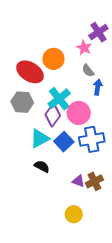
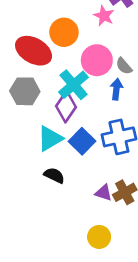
gray semicircle: (88, 71) -> (124, 66), moved
blue arrow: (98, 87) -> (116, 89), moved
pink circle: (79, 113) -> (97, 60), moved

